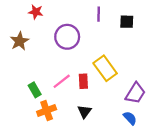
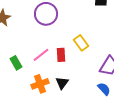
yellow rectangle: (105, 68) -> (81, 43), size x0.7
orange cross: (47, 110) -> (40, 84), moved

